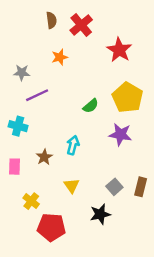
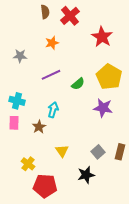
purple line: (37, 95) -> (51, 75), moved
cyan arrow: (73, 145) -> (53, 110), moved
pink rectangle: (15, 167) -> (14, 123), moved

